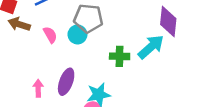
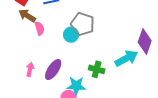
pink semicircle: (50, 35) -> (40, 28), moved
green cross: (120, 56) -> (97, 69), moved

